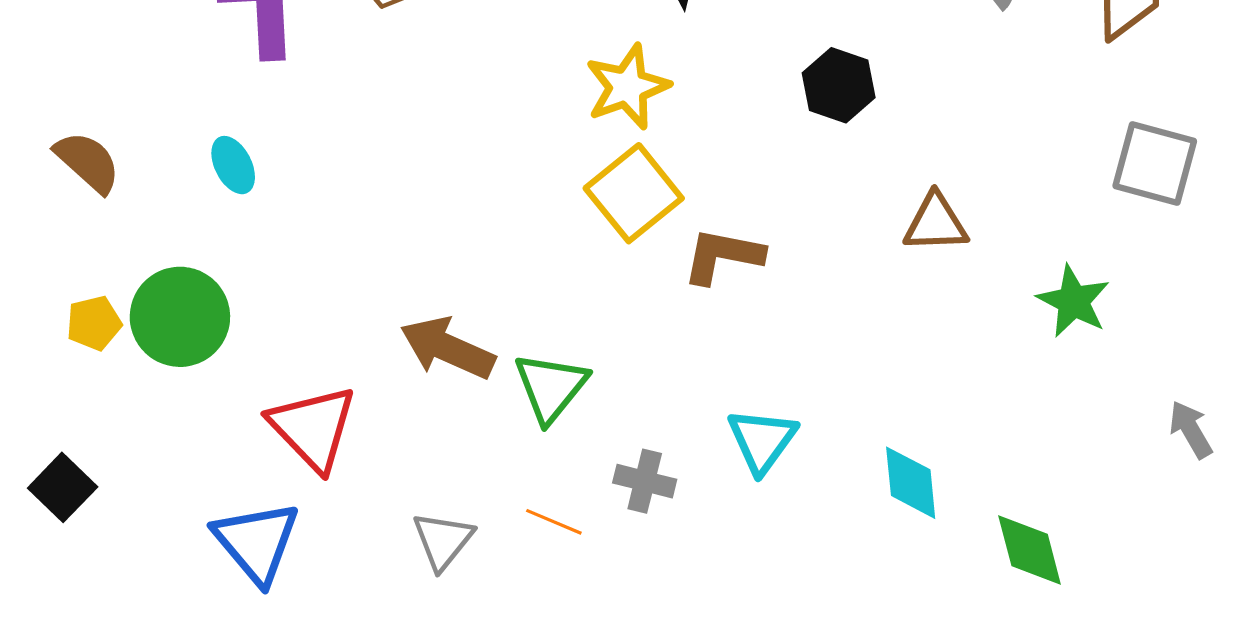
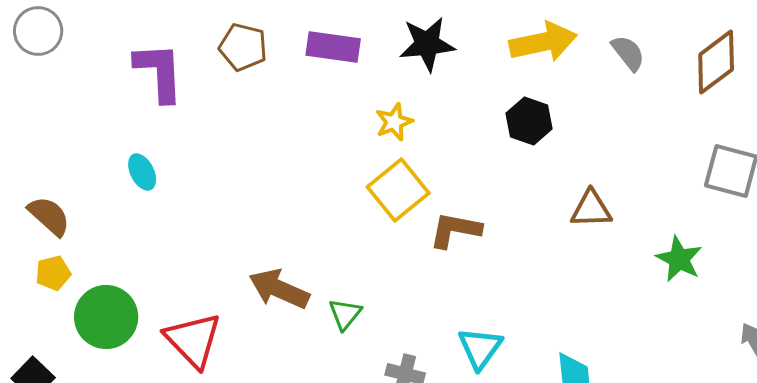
yellow star: (627, 87) -> (394, 122), size x0.7
brown semicircle: (88, 162) -> (49, 216), moved
green circle: (180, 317) -> (106, 317), moved
green triangle: (551, 387) -> (345, 314), size x0.7

